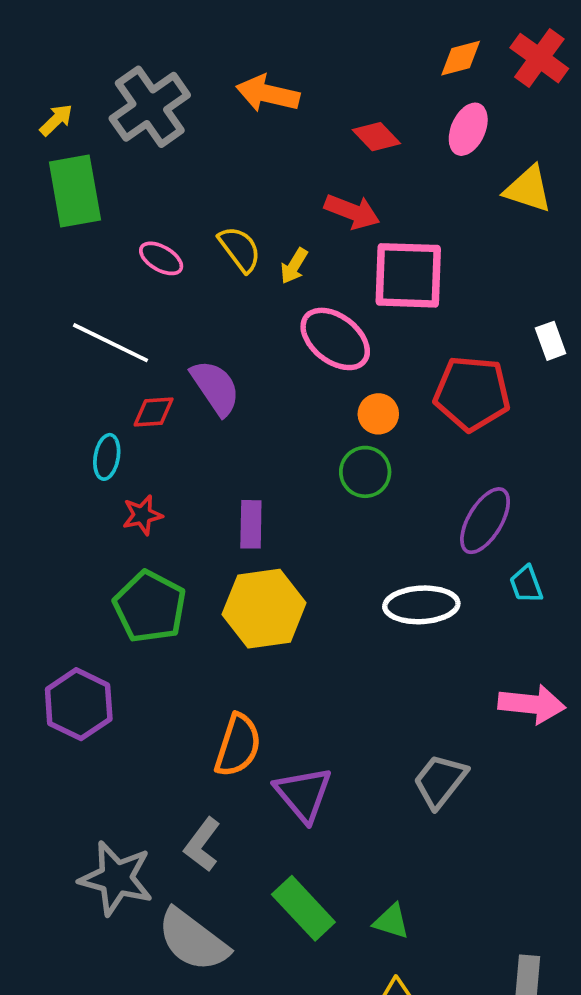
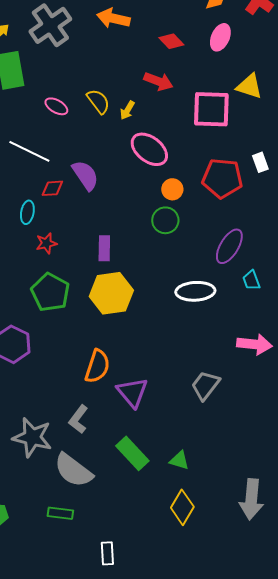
yellow triangle: (528, 189) -> (249, 86), moved
pink square: (408, 275) -> (211, 109), moved
white rectangle: (551, 341) -> (260, 162), moved

